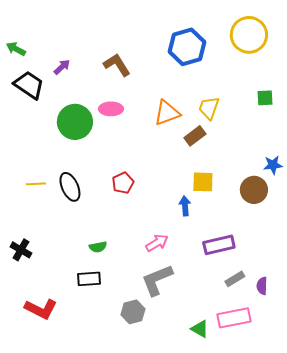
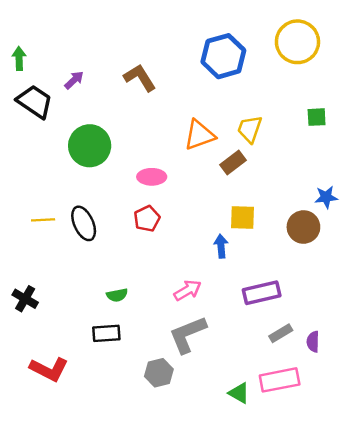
green arrow: (16, 49) -> (19, 59), turned 60
pink ellipse: (111, 109) -> (152, 177), moved

